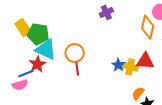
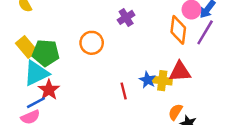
cyan triangle: (46, 49) -> (36, 73), moved, turned -45
orange circle: (75, 53) -> (92, 43), moved
red line: (77, 69) -> (124, 91), moved

